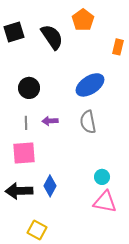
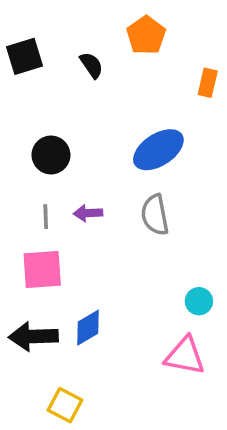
black semicircle: (52, 37) -> (91, 65), size x0.6
cyan circle: (102, 177) -> (199, 301), moved
blue diamond: (50, 186) -> (88, 328), turned 30

